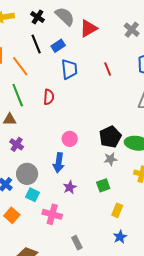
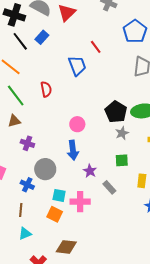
black cross: (38, 17) -> (14, 15), size x1.5
blue trapezoid: (69, 69) -> (77, 66), moved
green square: (103, 185) -> (122, 160), turned 32
cyan square: (33, 195) -> (59, 195), moved
orange square: (12, 215) -> (55, 214), moved
gray rectangle: (77, 243) -> (109, 187), moved

